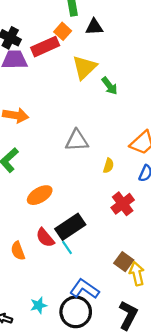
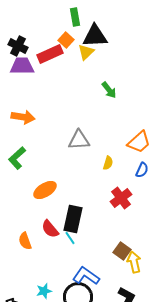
black triangle: (94, 27) -> (95, 36), size x1.5
yellow triangle: (84, 67) -> (86, 52), moved, size x0.7
black rectangle: (70, 227) -> (73, 219), turned -44

